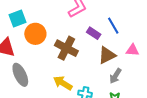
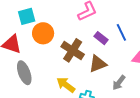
brown triangle: (107, 55) -> (98, 64), moved

